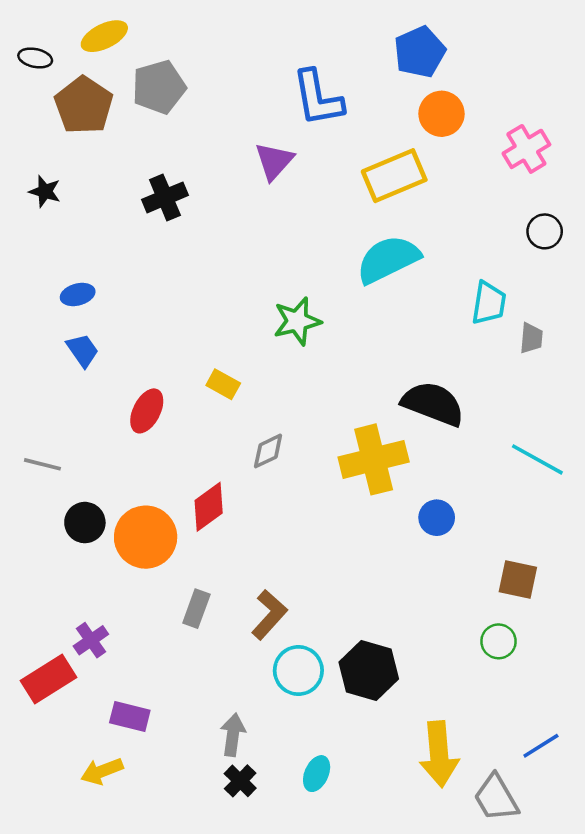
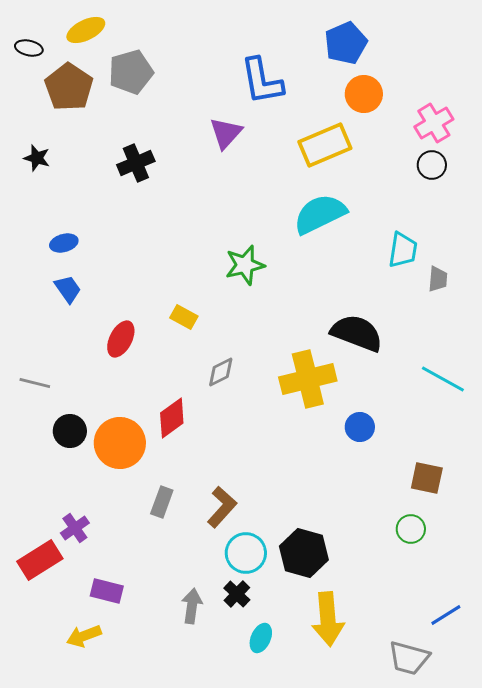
black circle: (545, 231) -> (432, 165), moved
yellow arrow: (439, 754) -> (328, 619), moved
black cross: (240, 781) -> (237, 594), moved
gray trapezoid: (496, 798) -> (409, 658), turned -45

